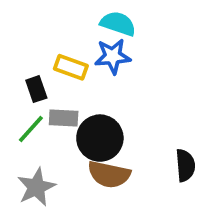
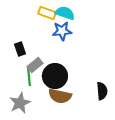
yellow rectangle: (71, 67) -> (47, 13), moved
gray rectangle: (64, 118) -> (35, 65), turned -42
green line: (31, 129) -> (29, 77), moved, turned -48

